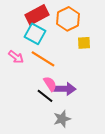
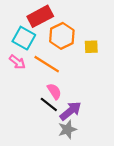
orange hexagon: (68, 19) -> (62, 36), moved
cyan square: (35, 34) -> (24, 38), moved
purple arrow: (65, 89) -> (71, 111), moved, turned -40

